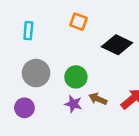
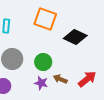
orange square: (78, 22) -> (45, 19), size x1.6

